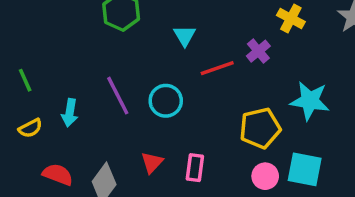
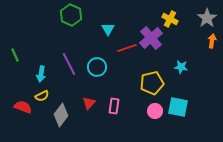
purple cross: (258, 51) -> (151, 38), size x1.6
cyan star: (310, 101) -> (181, 67), size x0.6
yellow semicircle: (30, 128) -> (42, 96), moved
red semicircle: (58, 174) -> (23, 107), moved

